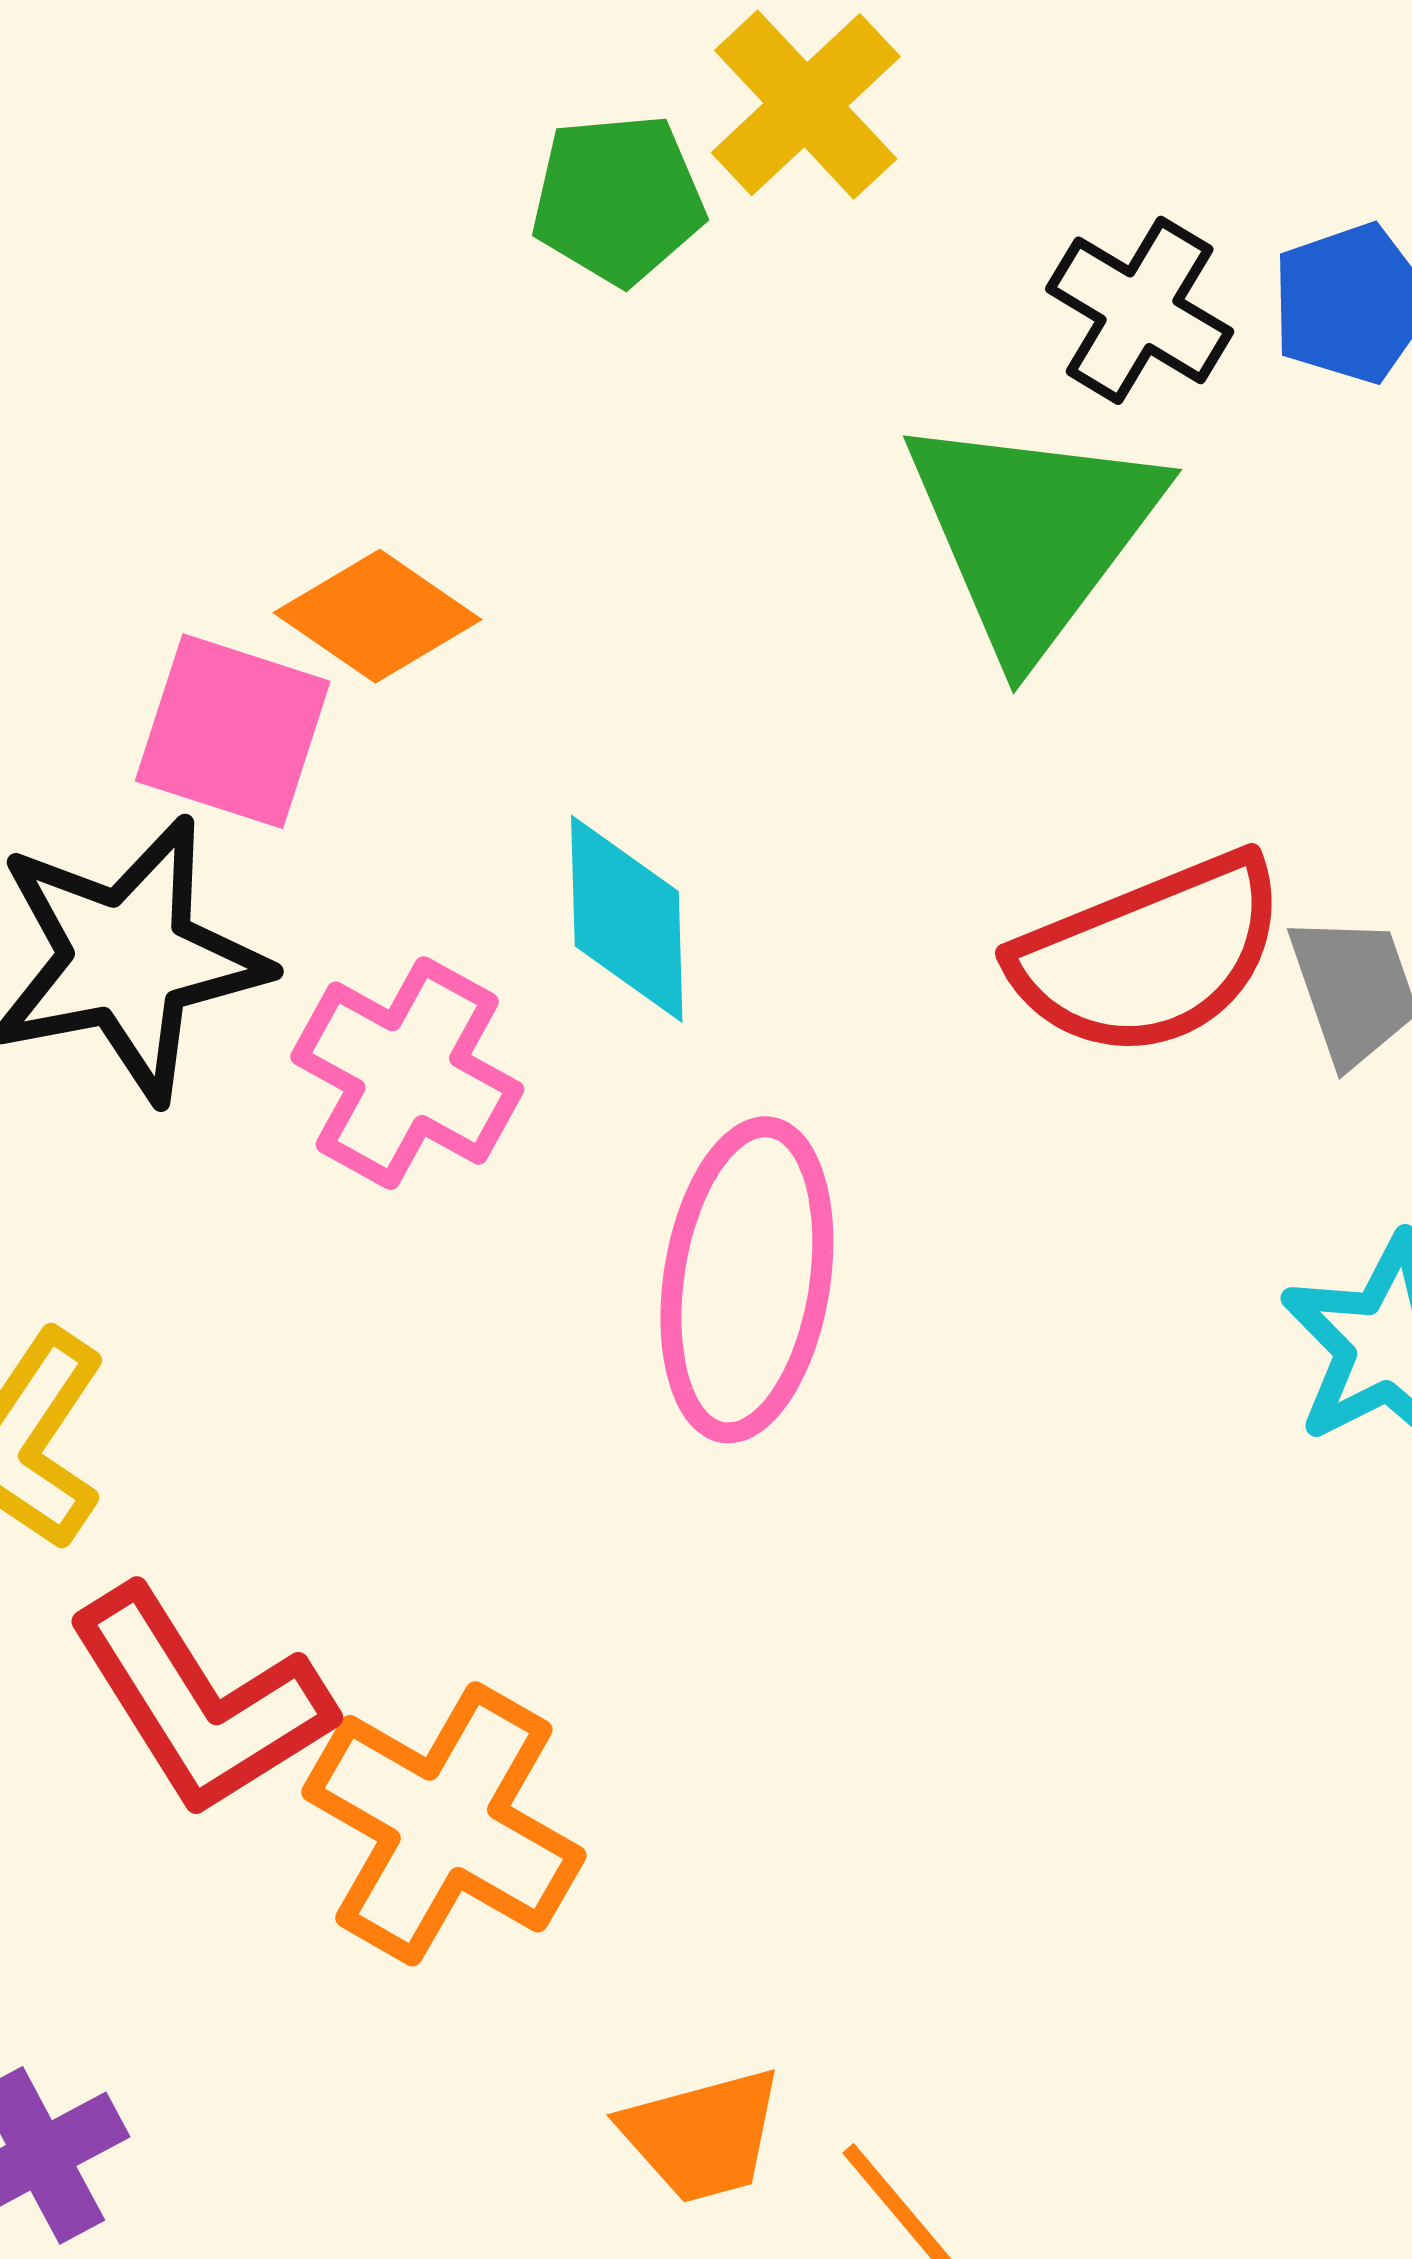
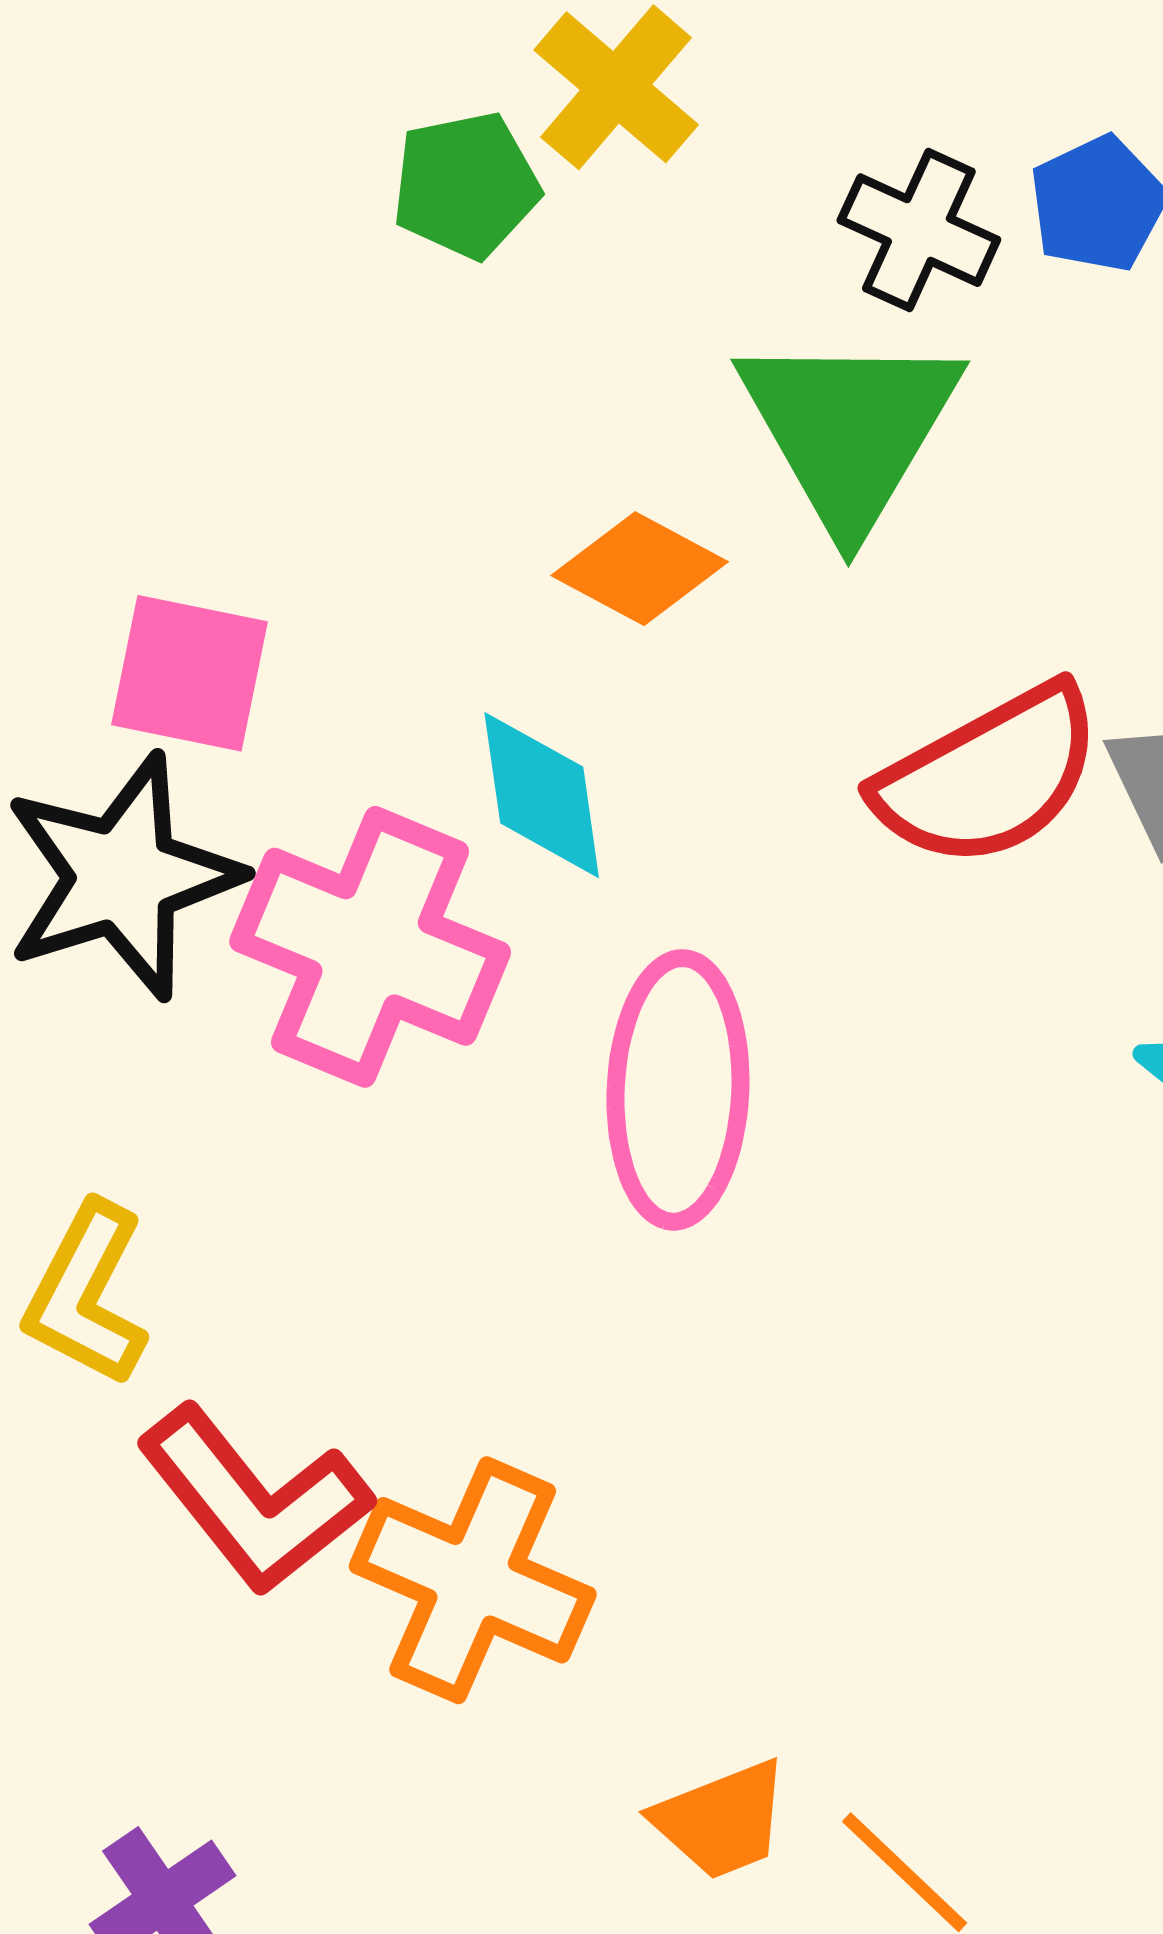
orange diamond: (378, 616) -> (640, 569), moved
pink cross: (407, 1073) -> (370, 947), size x1.4

